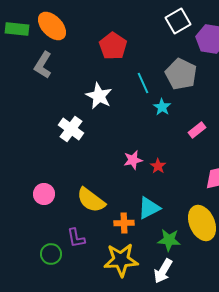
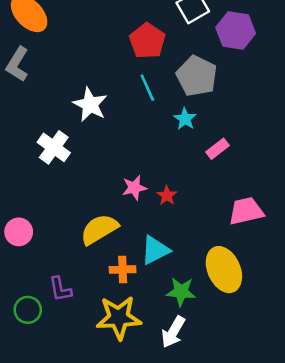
red pentagon: (113, 46) -> (147, 41), moved
cyan star: (162, 107) -> (185, 119), moved
yellow semicircle: (91, 200) -> (99, 229), moved, turned 112

